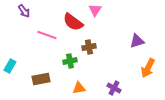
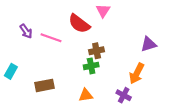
purple arrow: (24, 11) -> (26, 31), moved
green cross: (70, 61) -> (91, 66), moved
orange arrow: (148, 68) -> (137, 74), moved

